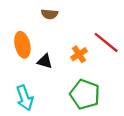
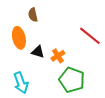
brown semicircle: (50, 14) -> (33, 15), moved, turned 72
orange cross: (79, 54) -> (58, 56), moved

